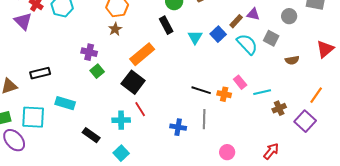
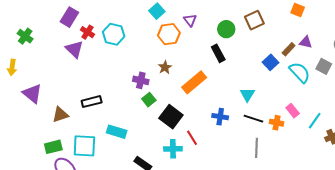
brown star: (115, 29) -> (165, 67), moved
cyan triangle: (195, 37) -> (247, 95), moved
black square: (133, 82) -> (171, 117), moved
cyan line: (262, 92) -> (315, 121), turned -42
blue cross: (178, 127) -> (220, 117), moved

